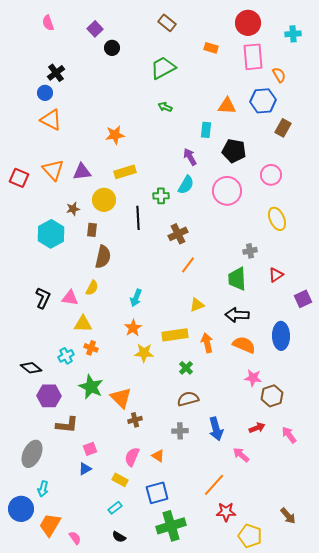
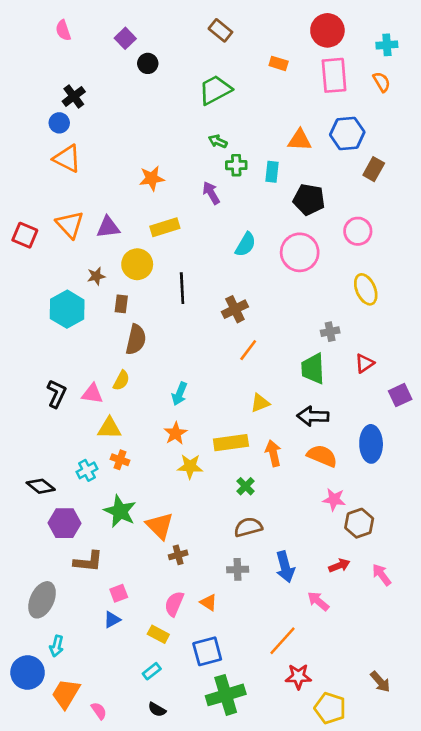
orange semicircle: (279, 75) -> (382, 82), moved
purple arrow: (190, 157) -> (211, 193), moved
green cross: (161, 196) -> (236, 165), moved

